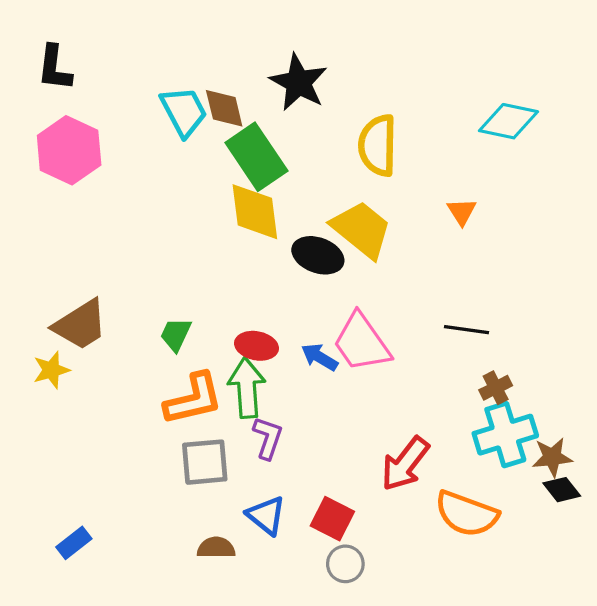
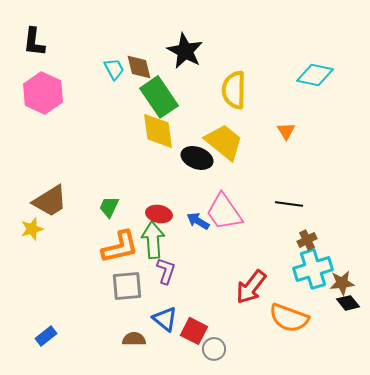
cyan trapezoid: (184, 111) -> (114, 69), size x0.7
red square: (332, 519) -> (194, 331), moved

